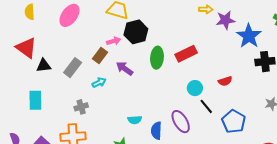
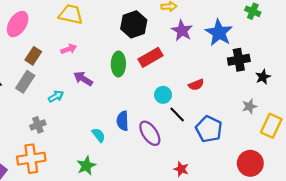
purple star: (225, 20) -> (182, 31), moved, turned -30
black hexagon: (136, 32) -> (134, 24), moved
brown rectangle: (100, 56) -> (33, 56), moved
cyan semicircle: (135, 120) -> (99, 135), turned -120
blue semicircle: (156, 131) -> (123, 121), moved

